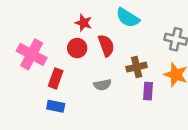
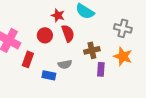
red star: (83, 23) -> (58, 15), moved
blue rectangle: (56, 106) -> (49, 75), moved

